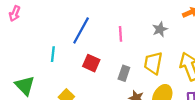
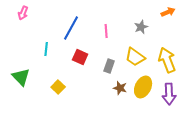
pink arrow: (15, 14) -> (23, 13), moved
yellow trapezoid: (153, 63) -> (135, 57), turned -65

